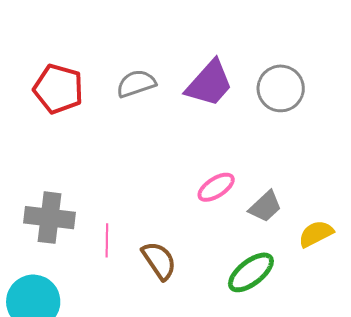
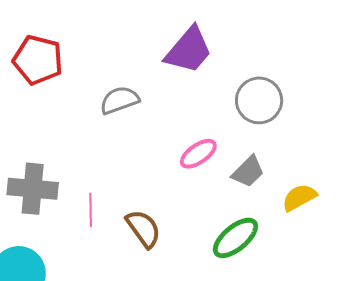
gray semicircle: (136, 84) -> (120, 100), moved
gray circle: (281, 88) -> (259, 100), moved

